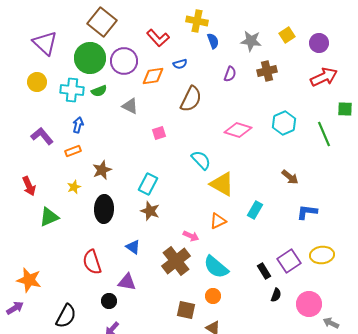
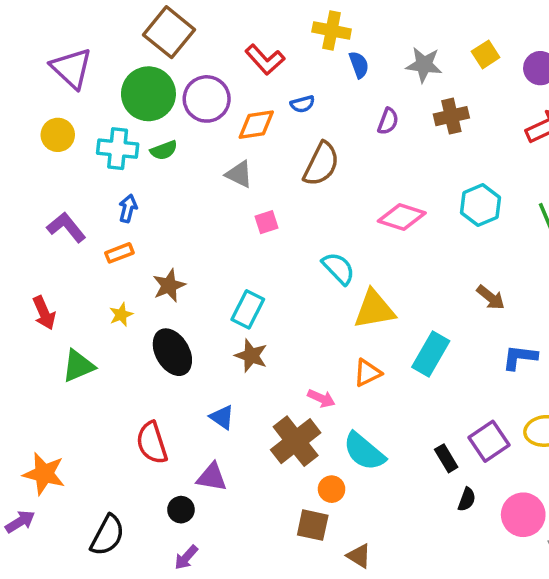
gray triangle: (130, 106) -> (239, 174), moved
yellow triangle: (222, 184) -> (374, 309), turned -40
black ellipse: (104, 209) -> (172, 352), turned -32
cyan rectangle: (255, 210) -> (431, 354), size x1.4
orange circle: (213, 296) -> (332, 489), moved

